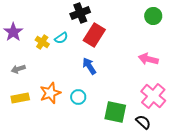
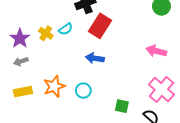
purple star: (13, 32) -> (20, 38), moved
blue arrow: (89, 66) -> (95, 58), turned -48
green square: (115, 112) -> (122, 106), size x0.6

